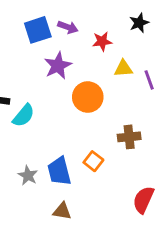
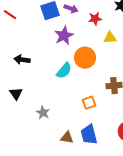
cyan semicircle: (24, 116) -> (64, 71), moved
orange square: (93, 161) -> (89, 103), turned 32
blue trapezoid: (59, 171) -> (89, 135), moved

